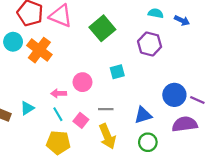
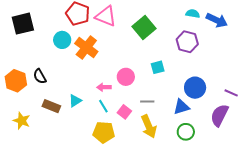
blue arrow: (182, 21) -> (217, 20), size x1.5
blue circle: (174, 95) -> (195, 88), moved
purple semicircle: (185, 124) -> (220, 115), turned -55

